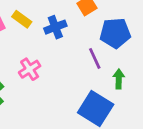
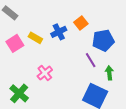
blue cross: (55, 27) -> (59, 32), moved

